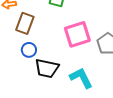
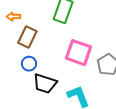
pink square: (77, 34) -> (78, 53), turned 32

